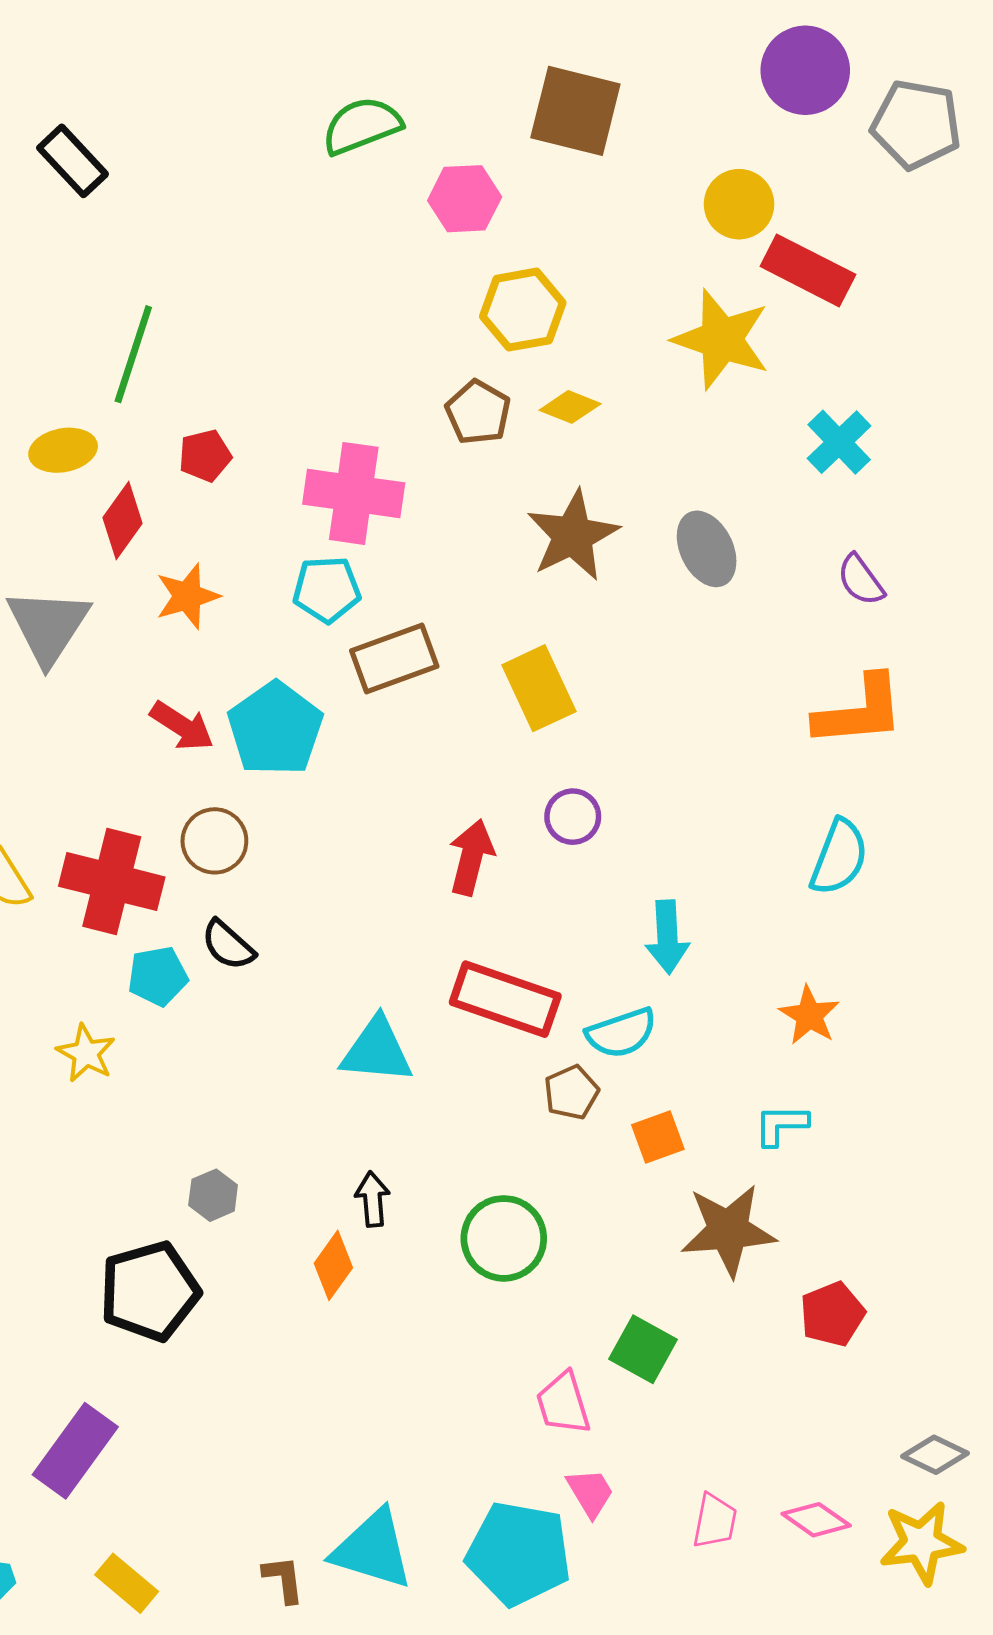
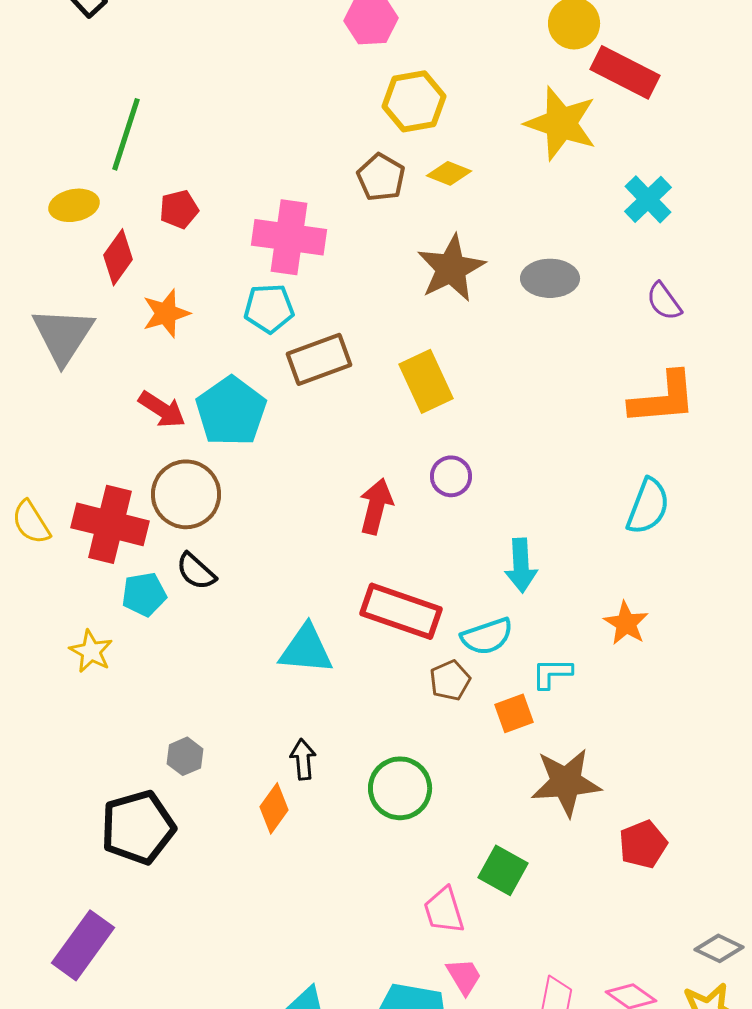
gray ellipse: (707, 549) -> (550, 278), turned -64
brown circle: (214, 841) -> (186, 494), size x1.4
cyan L-shape: (781, 1125) -> (552, 673), moved

